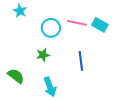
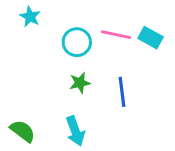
green star: (43, 55) -> (80, 83), moved
green semicircle: (16, 76) -> (23, 131), moved

